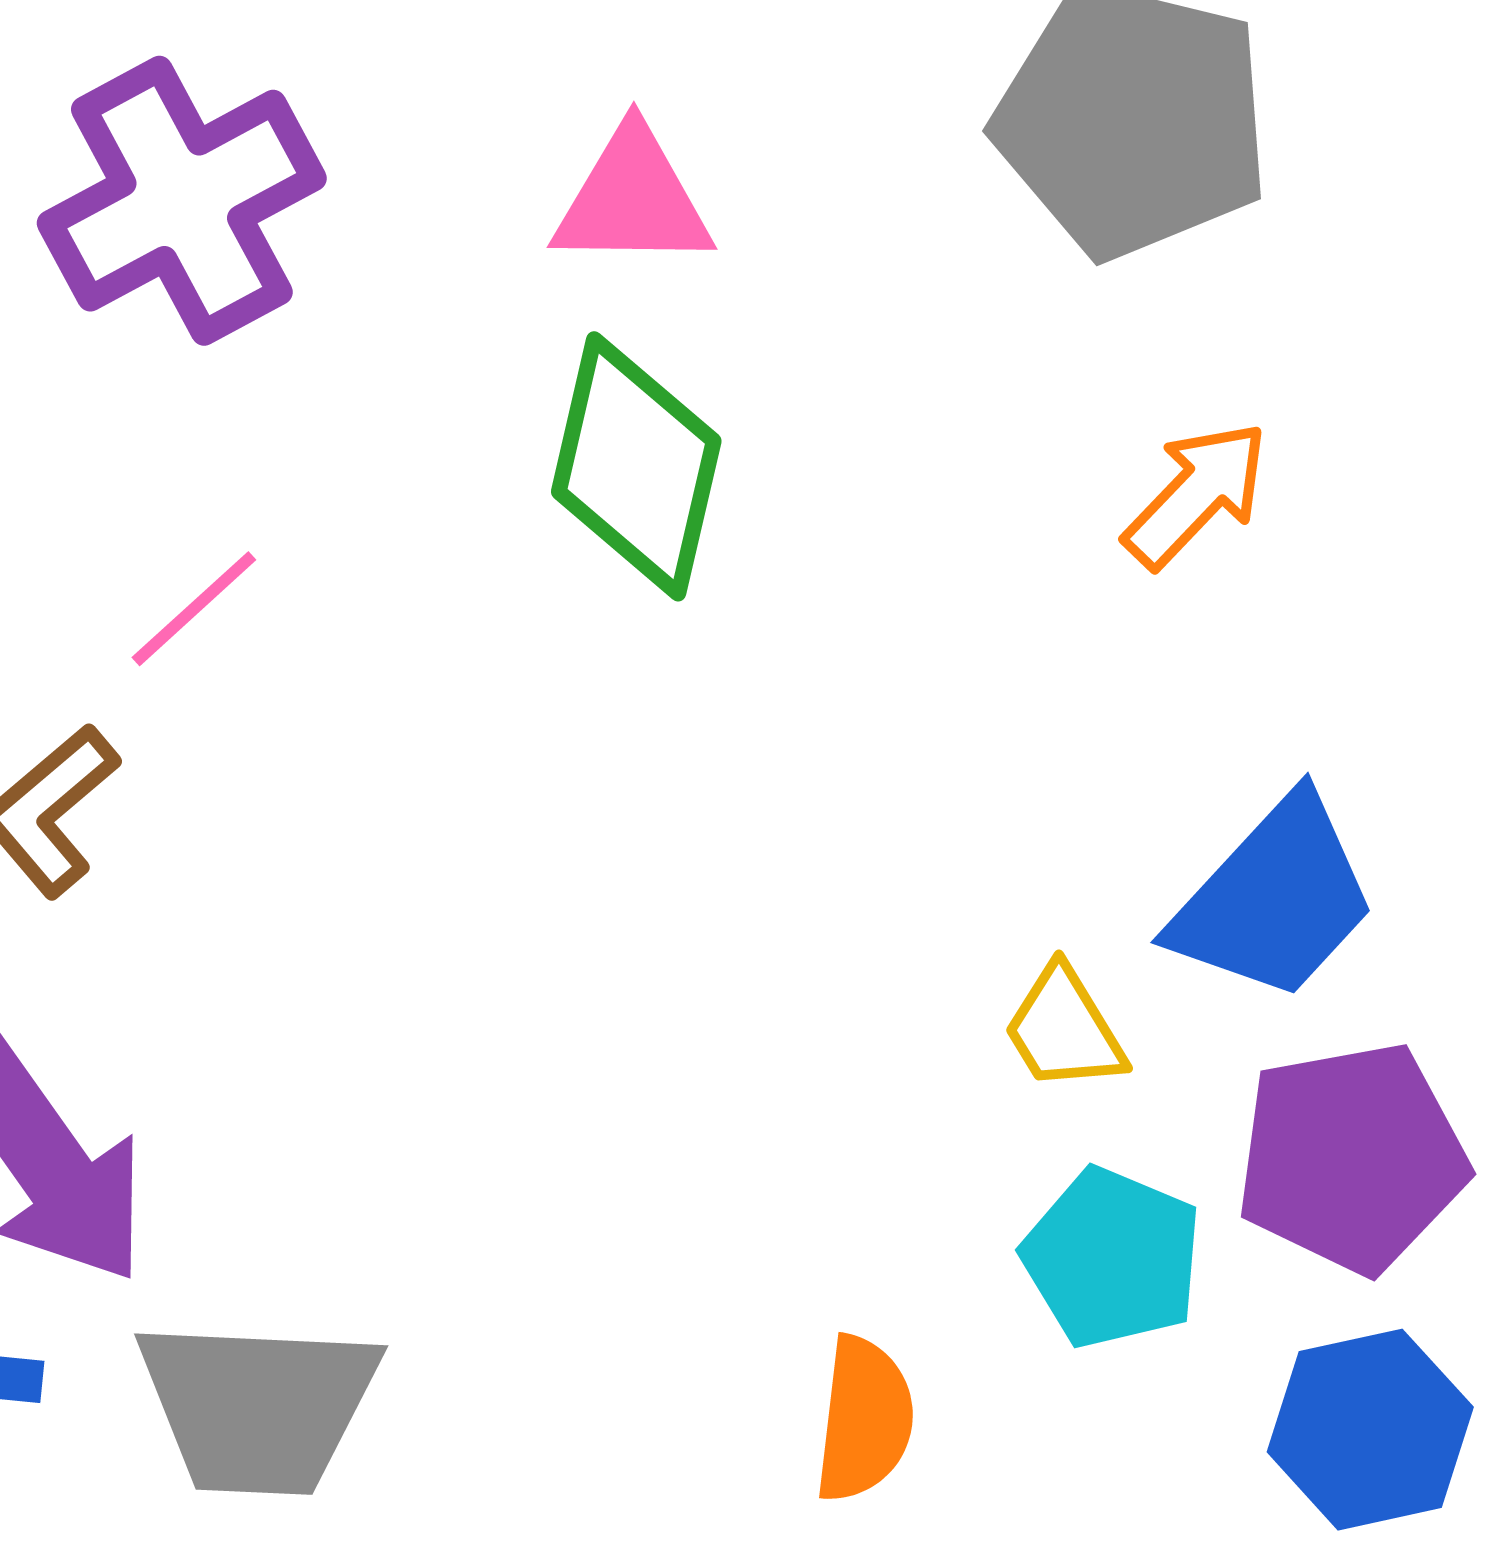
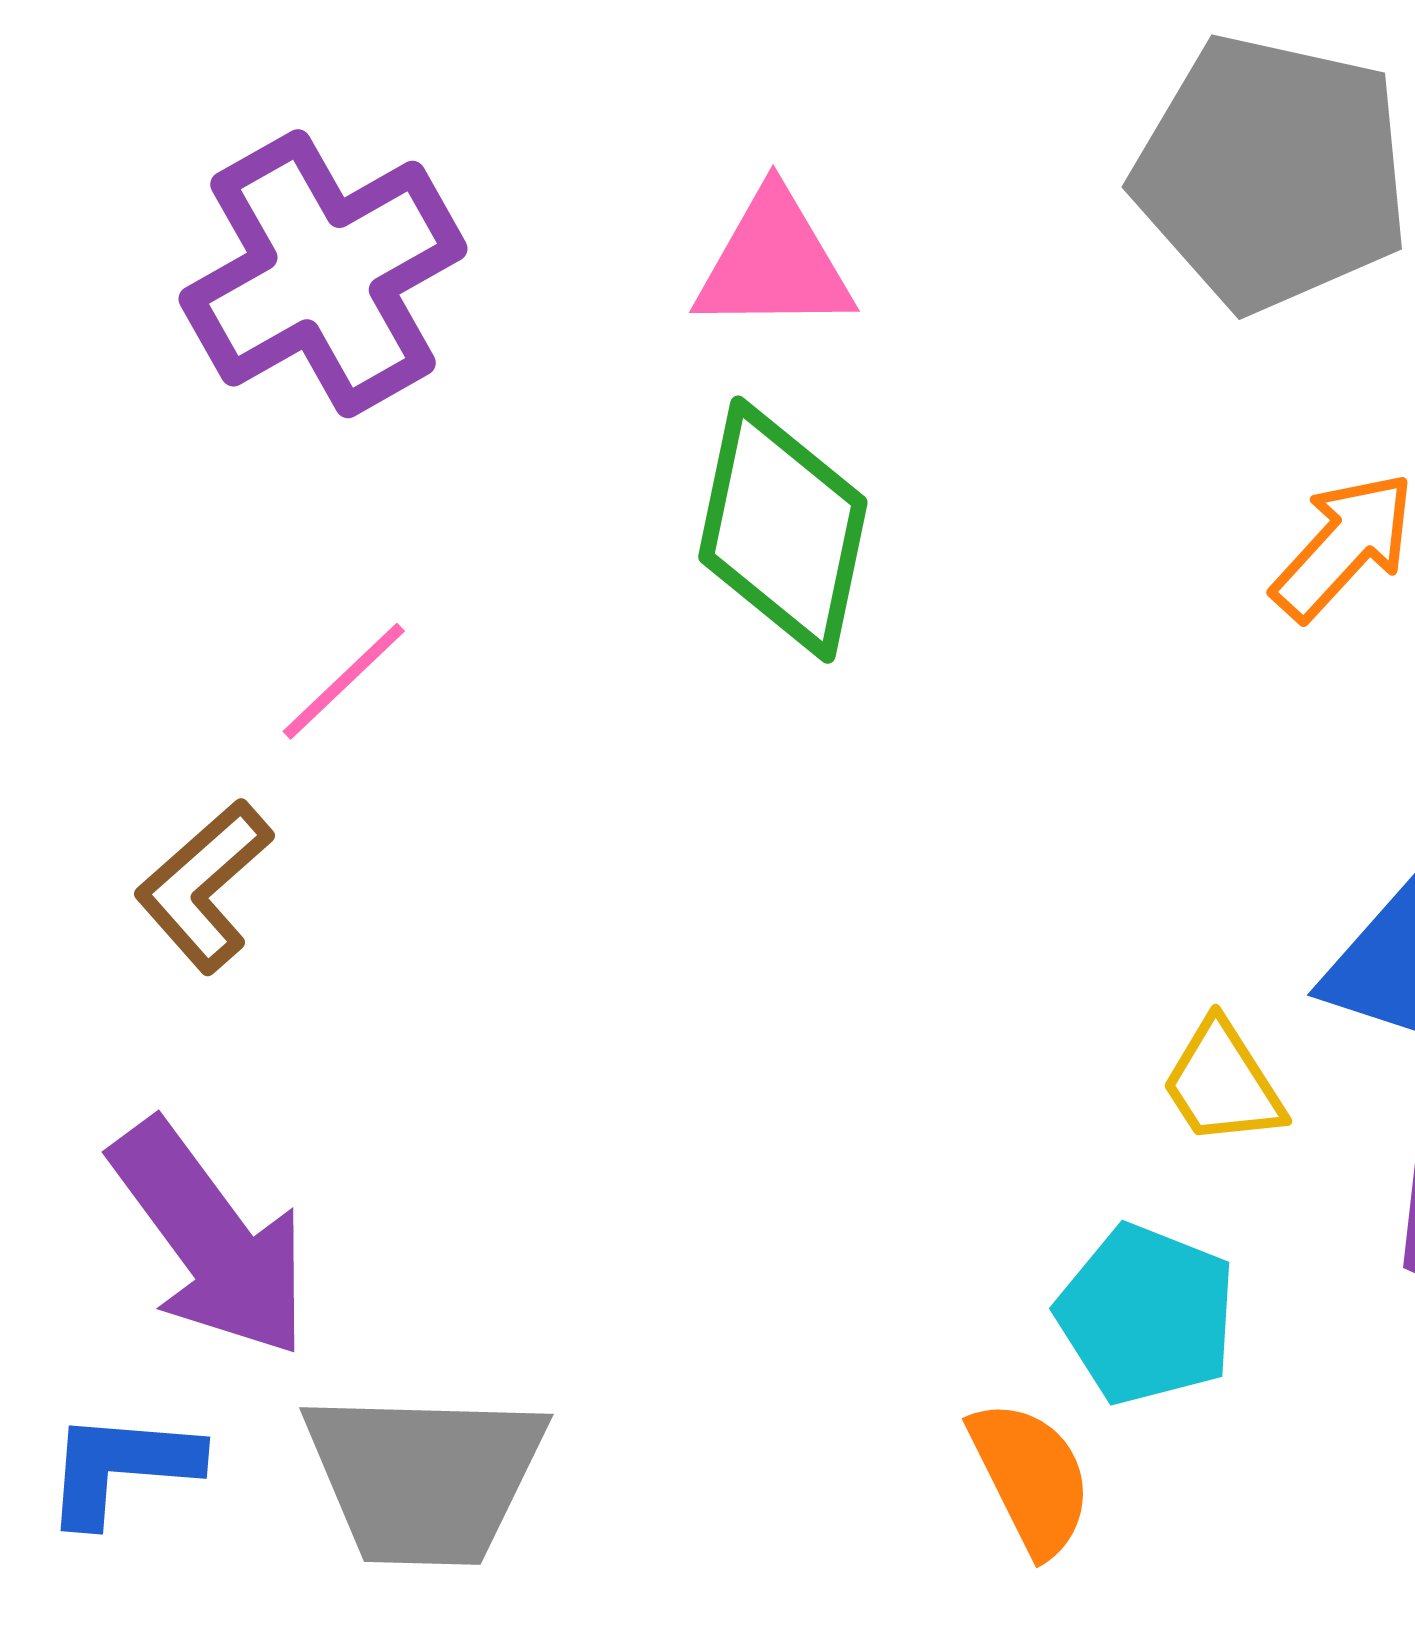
cyan pentagon: (1112, 1258) -> (1147, 1314), moved
orange semicircle: (864, 1419) -> (1031, 1478), turned -32

